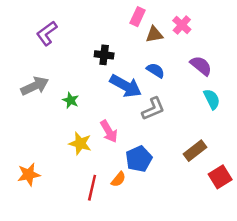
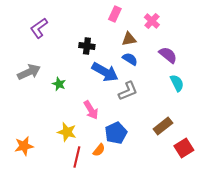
brown triangle: (154, 35) -> (129, 39), moved
yellow star: (80, 143) -> (67, 132), moved

